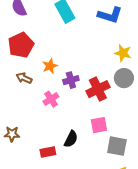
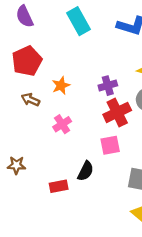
purple cross: (71, 80) -> (108, 86), moved
pink square: (99, 125) -> (110, 145), moved

